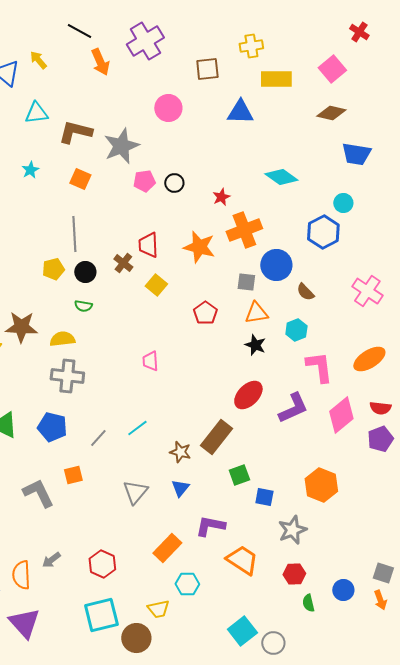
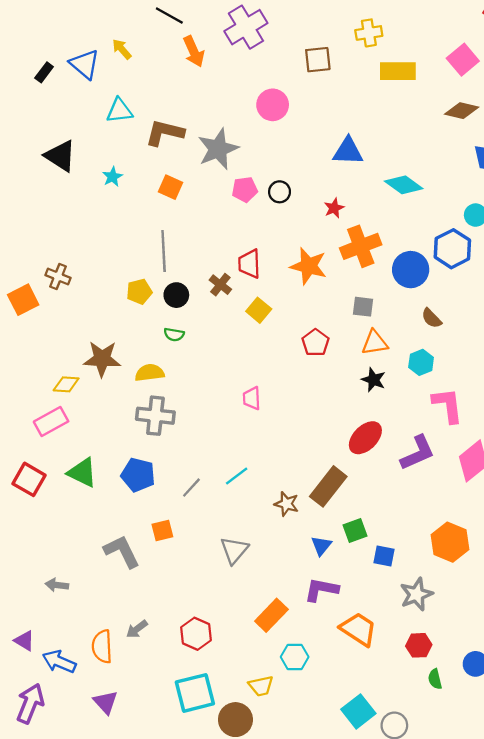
blue triangle: (240, 112) -> (348, 151), moved
blue circle: (276, 265) -> (411, 270), moved
blue triangle: (180, 488) -> (321, 546), moved
purple triangle: (24, 623) -> (106, 702), size x0.7

